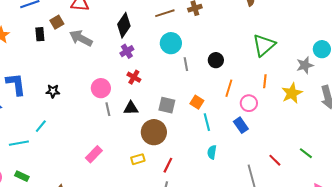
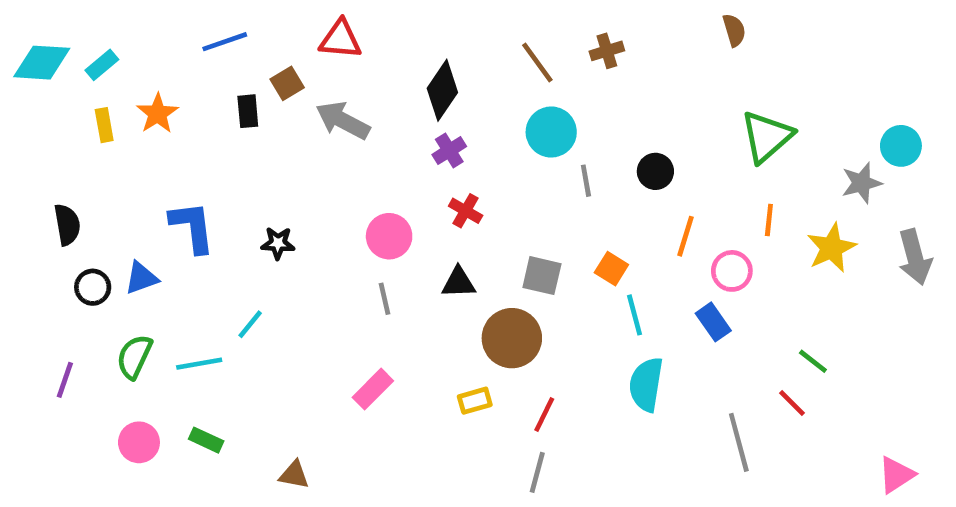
brown line: (165, 13) -> (537, 63), turned 72
gray line: (108, 109) -> (384, 299), moved
cyan semicircle: (212, 152) -> (646, 384), size x1.6
green line: (306, 153) -> (813, 361), moved

